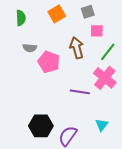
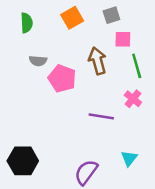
green line: (108, 52) -> (137, 66), turned -54
pink cross: (105, 78) -> (133, 99), size x0.6
black hexagon: (41, 126) -> (23, 161), moved

